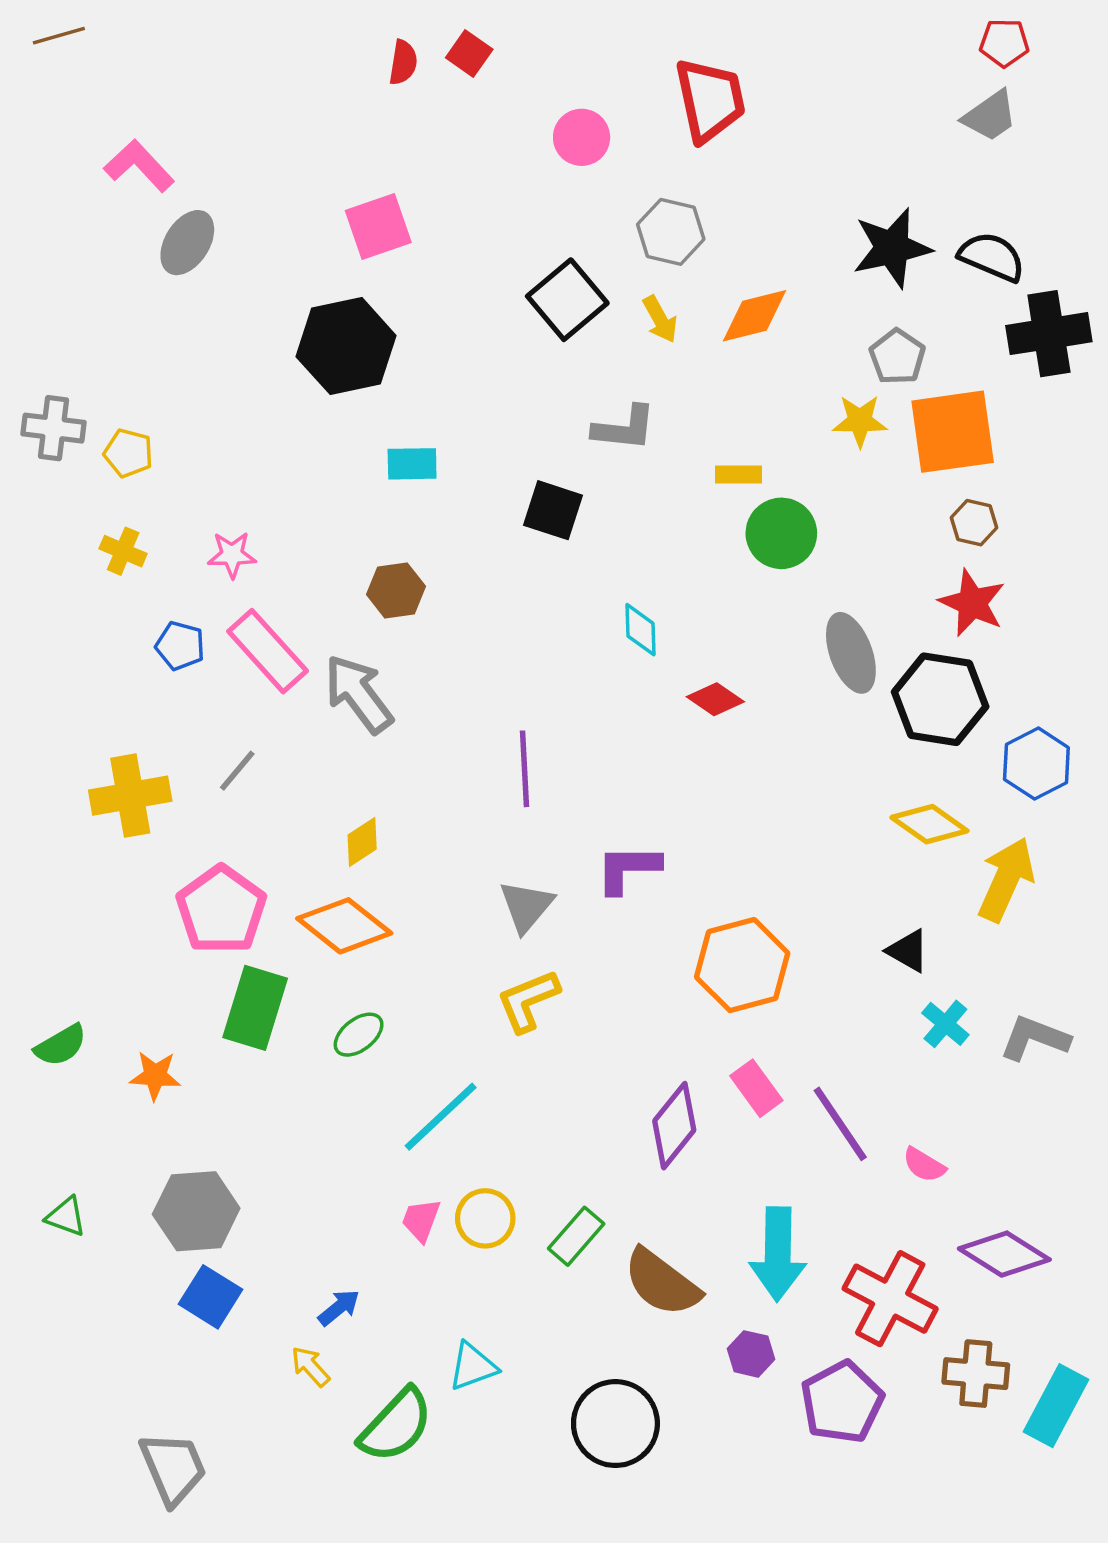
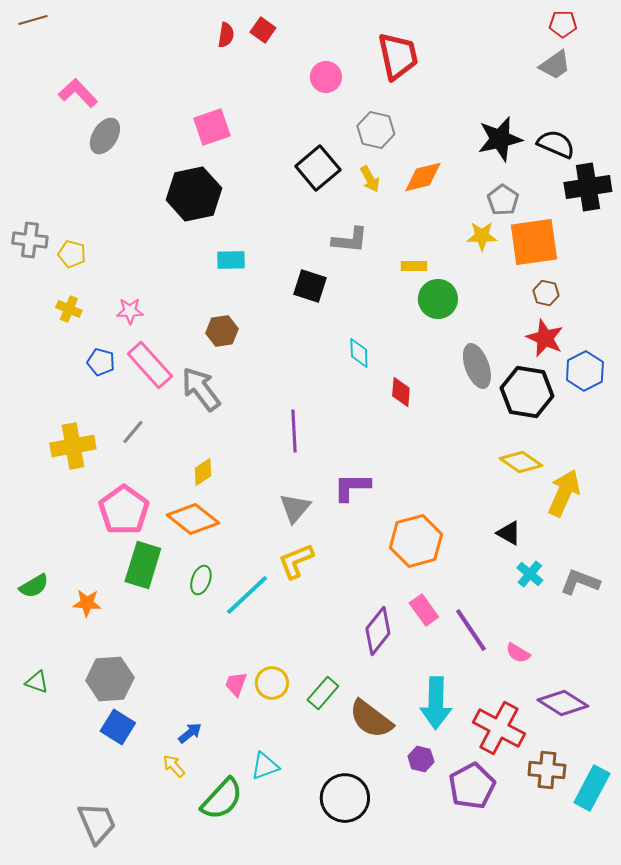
red diamond: (715, 699) -> (401, 392), turned 60
blue hexagon: (1036, 763) -> (585, 371), moved
green ellipse: (359, 1035) -> (201, 580), turned -32
cyan line: (441, 1117) -> (247, 595), moved

